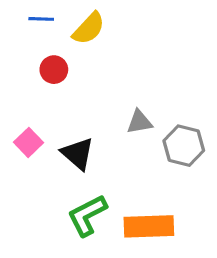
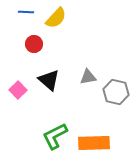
black triangle: (78, 154) -> (49, 80), moved

